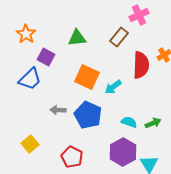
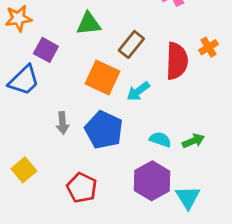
orange star: (26, 34) -> (18, 18), turned 30
brown rectangle: (119, 37) -> (131, 44), moved
gray arrow: (58, 110) -> (62, 123), turned -98

